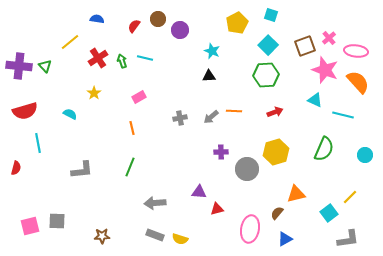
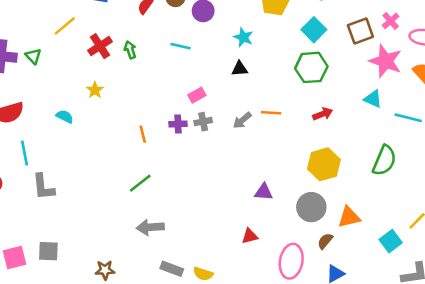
cyan line: (145, 58) -> (180, 46), moved
pink rectangle: (139, 97) -> (197, 95), moved
purple cross: (221, 152) -> (178, 124), moved
green line: (130, 167) -> (140, 183), turned 30
gray circle: (247, 169) -> (311, 207), moved
gray L-shape: (82, 170) -> (43, 187), moved, turned 90
purple triangle: (199, 192) -> (264, 192), moved
gray arrow: (155, 203) -> (150, 227), moved

